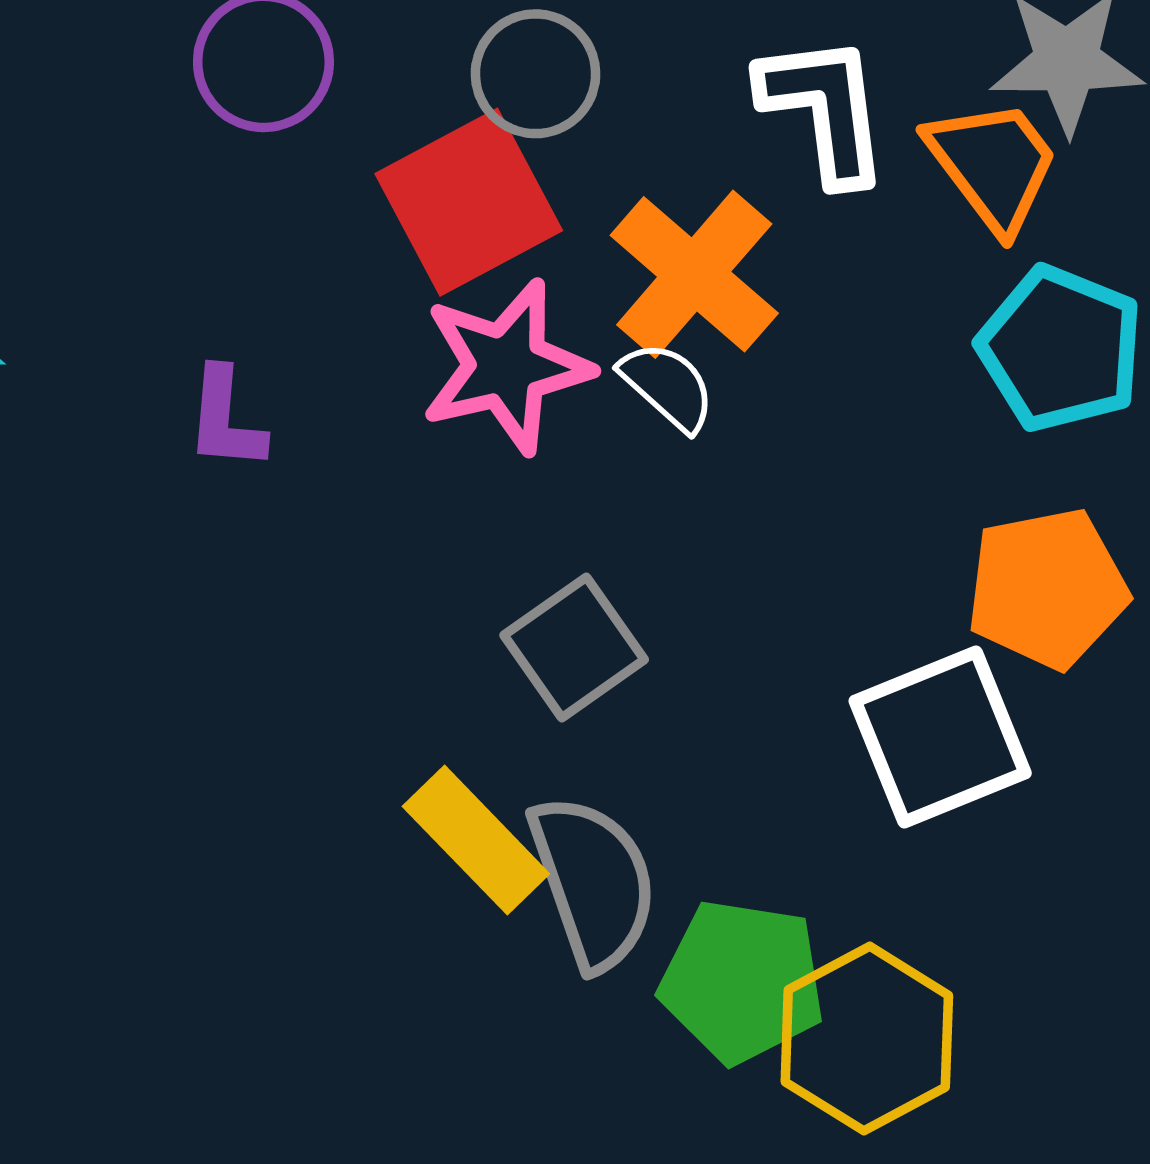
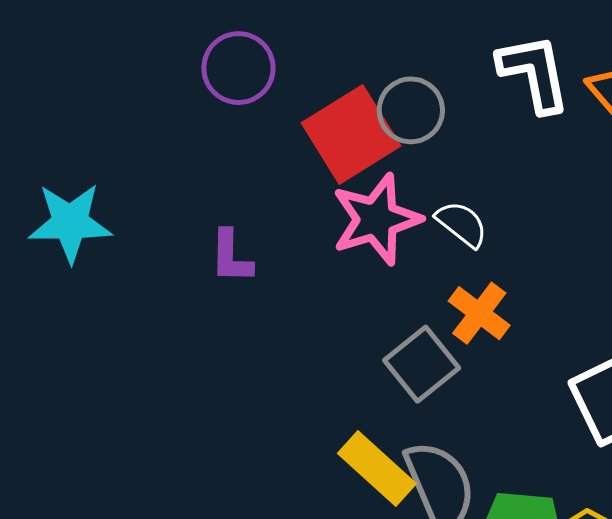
gray circle: (536, 74) -> (411, 110), moved
orange cross: (694, 274) -> (479, 313), moved, size x0.7

